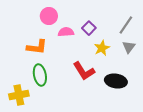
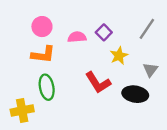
pink circle: (49, 16) -> (42, 27), moved
gray triangle: (129, 47) -> (150, 70), moved

